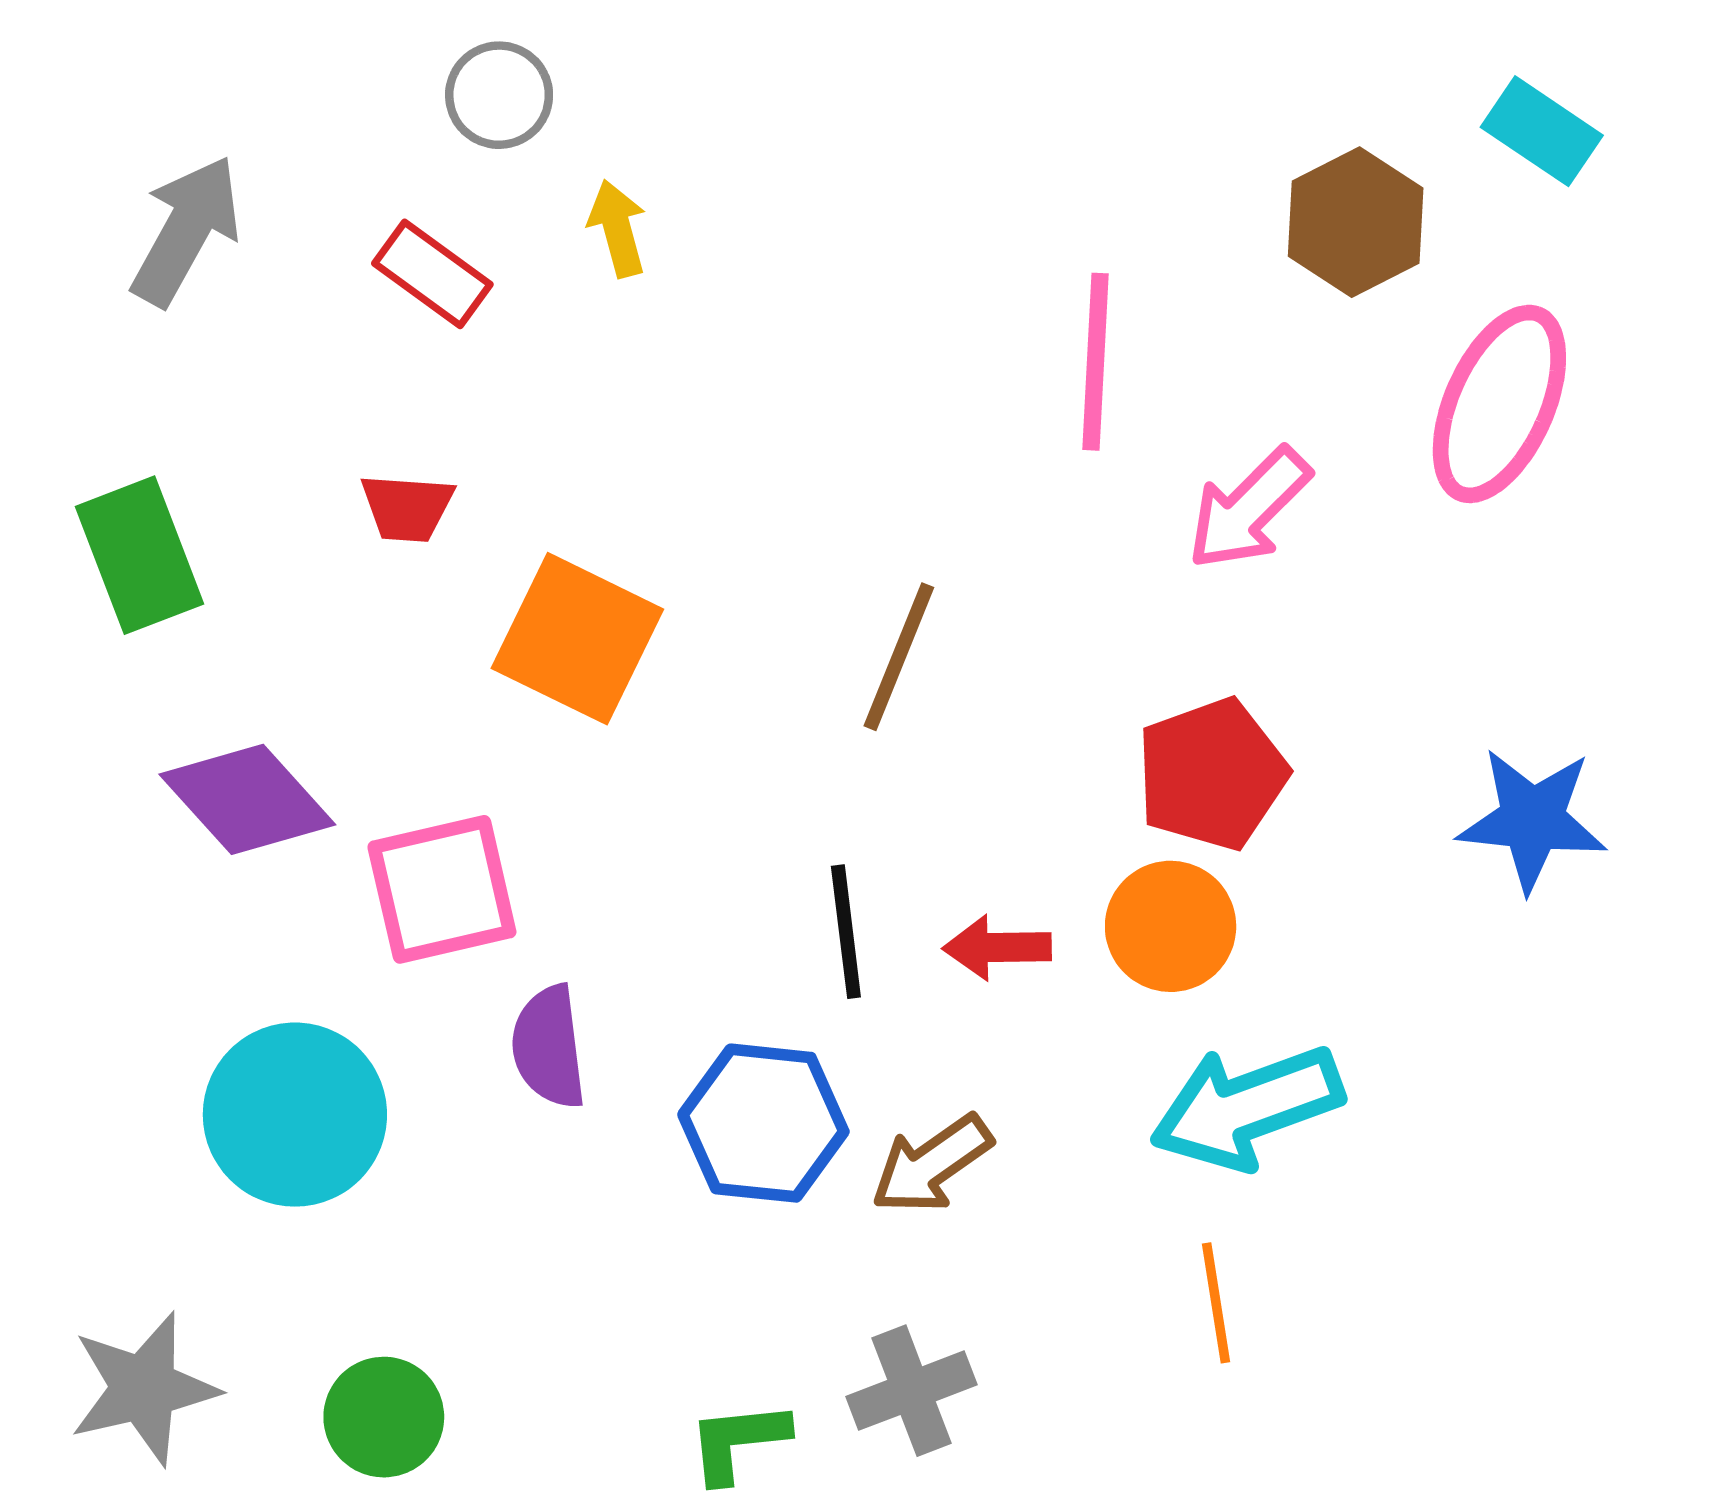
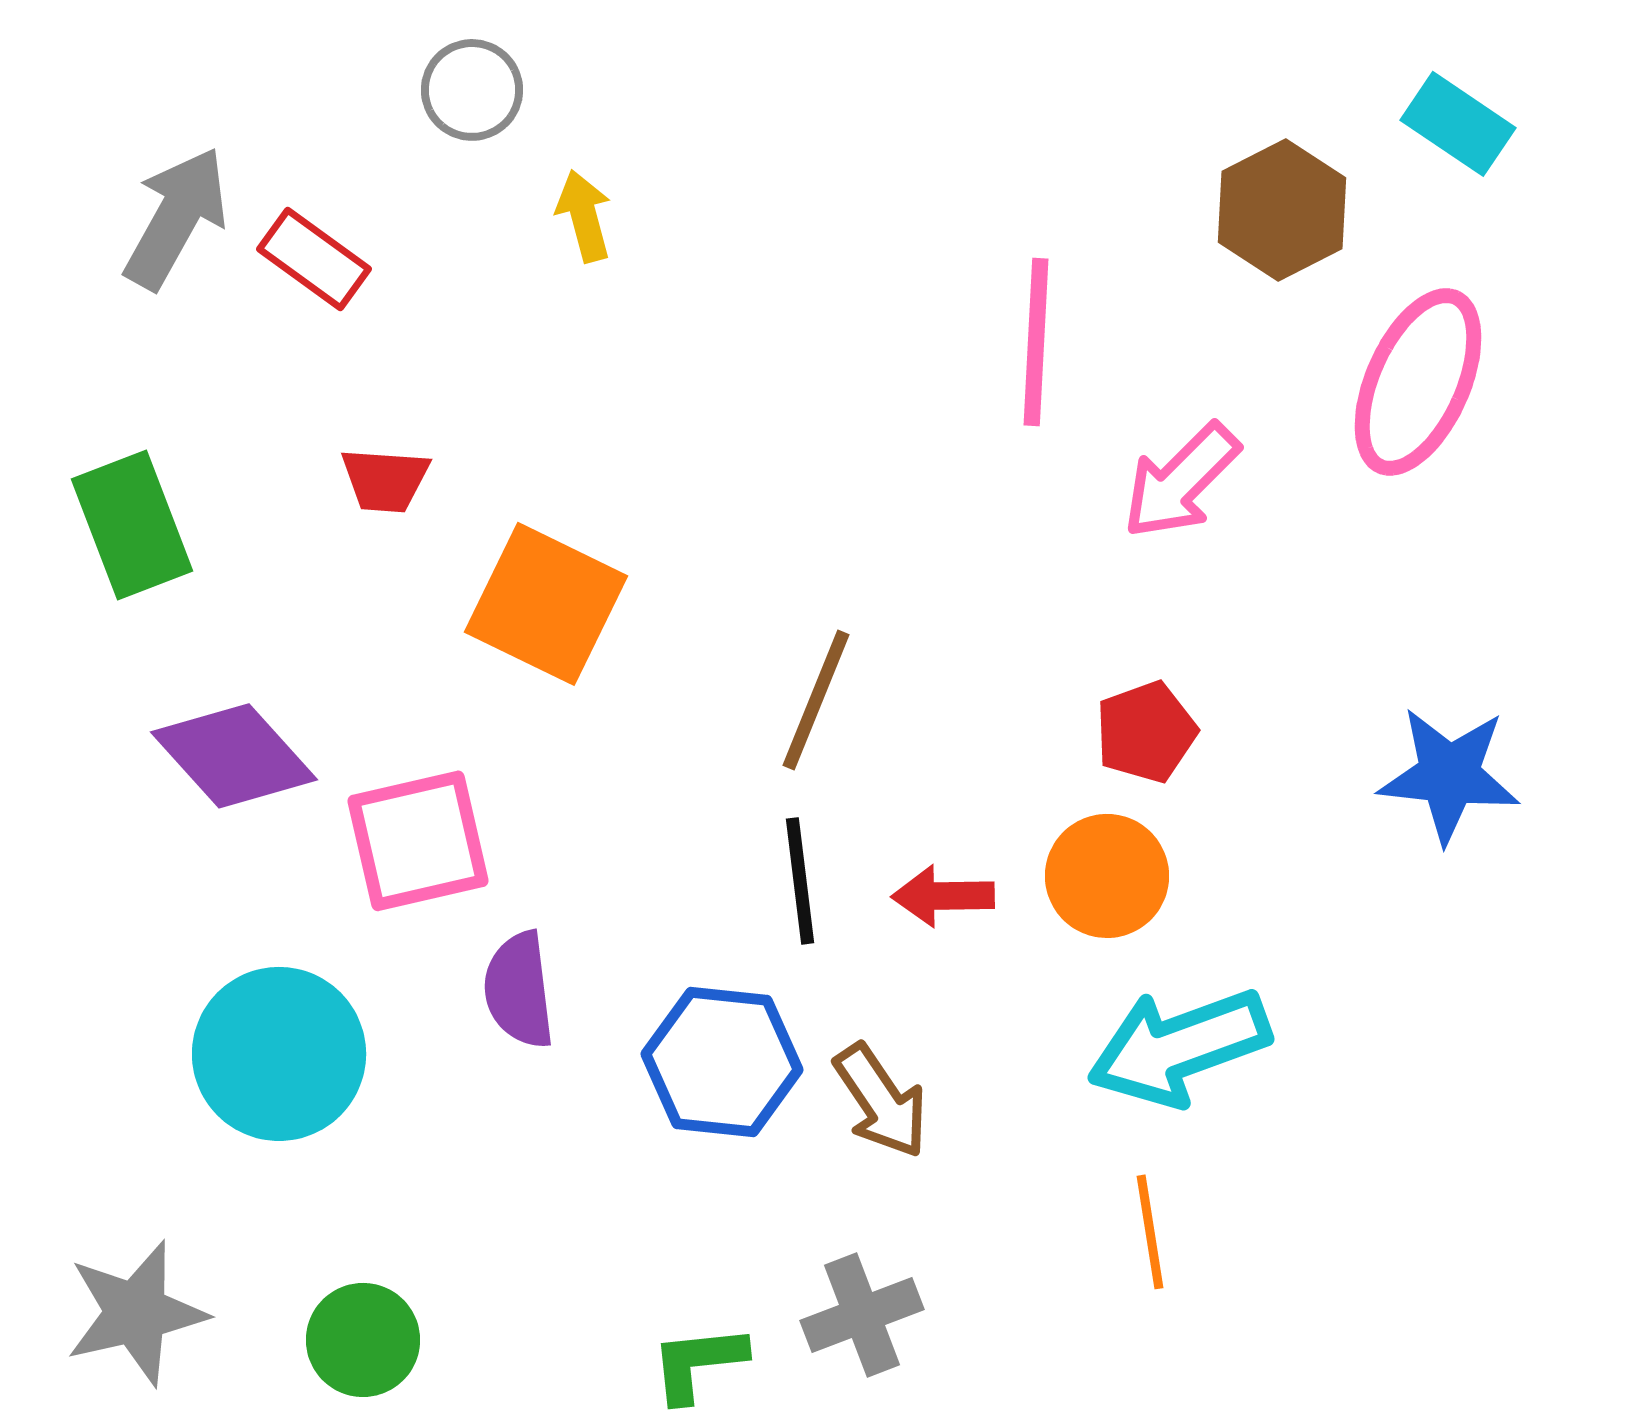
red rectangle: (432, 274) -> (314, 259), moved
brown line: (899, 657) -> (816, 700), moved
red pentagon: (1212, 774) -> (1146, 732), size x0.7
brown arrow: (932, 1164) -> (881, 1101), turned -89

